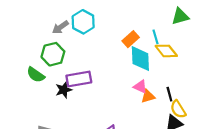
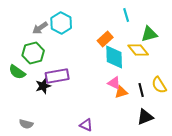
green triangle: (180, 16) -> (149, 34), moved
cyan line: (155, 37) -> (126, 15), moved
yellow semicircle: (178, 109) -> (159, 85), moved

